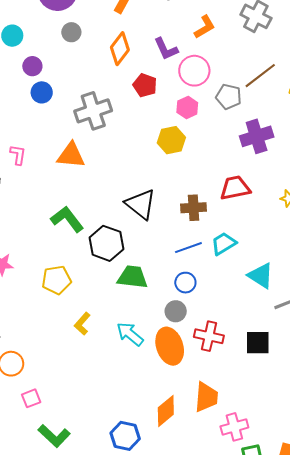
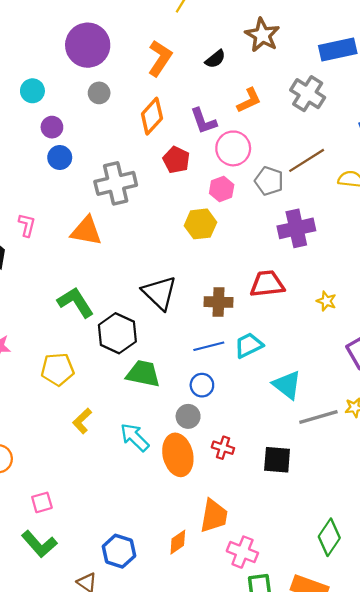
red cross: (209, 336) -> (223, 448), size x0.7
pink square: (31, 398) -> (42, 502), moved
orange diamond: (166, 411) -> (178, 542), moved, size x0.7
pink cross: (234, 427) -> (242, 552), turned 32

